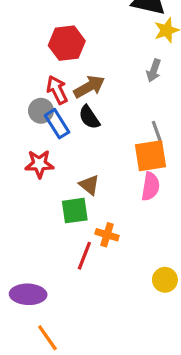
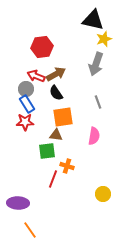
gray arrow: (154, 71) -> (96, 64), size x1.6
red arrow: (57, 90) -> (36, 76), turned -42
blue rectangle: (57, 124) -> (27, 104), moved
orange square: (150, 156) -> (63, 117), moved
brown triangle: (89, 185) -> (56, 135), turned -32

